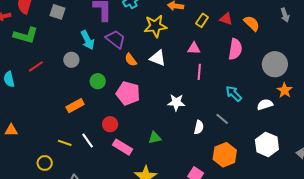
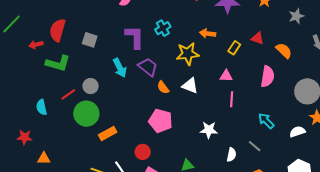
red triangle: (226, 19) -> (257, 38), moved
gray circle: (71, 60) -> (91, 86), moved
green circle: (98, 81) -> (86, 114), moved, size x1.6

